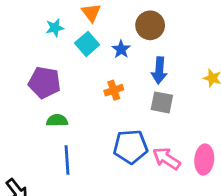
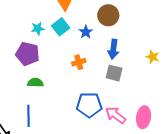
cyan star: (55, 28) -> (38, 28), moved
blue line: (67, 160) -> (28, 116), moved

